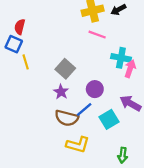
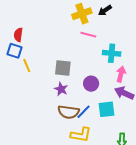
gray square: (65, 69) -> (63, 68), turned -30
pink arrow: (130, 69) -> (121, 74), moved
blue line: (84, 109) -> (83, 112), moved
cyan square: (109, 119) -> (106, 109), turned 30

